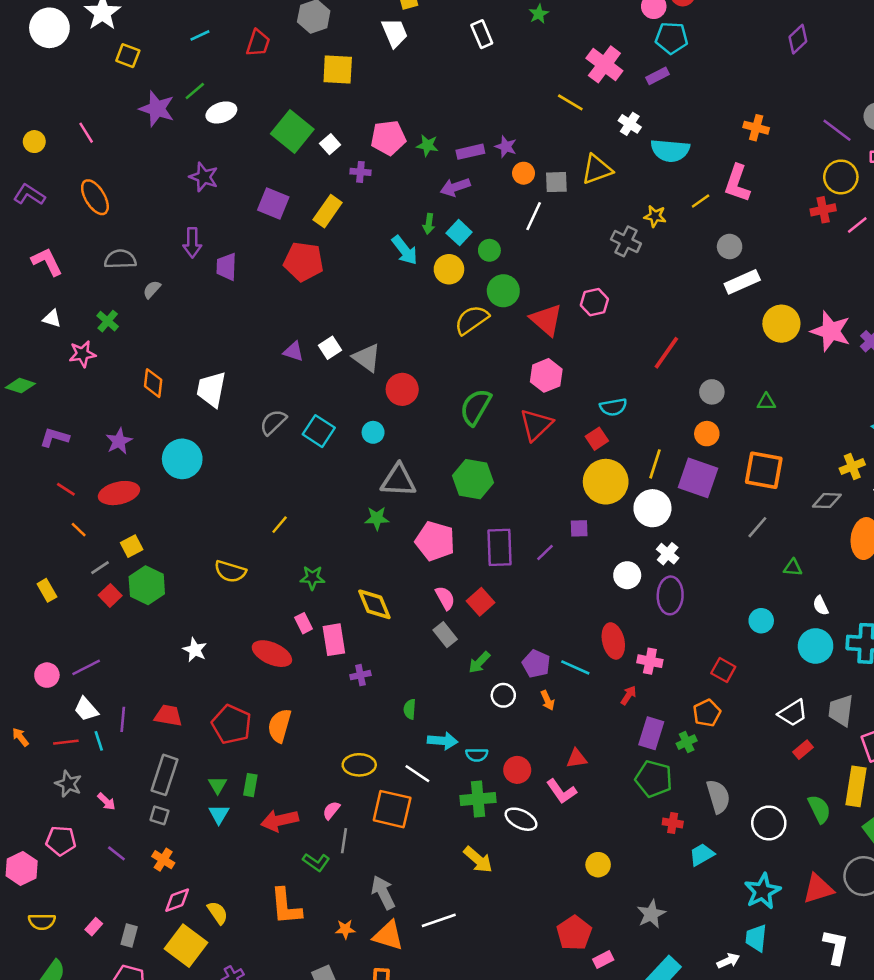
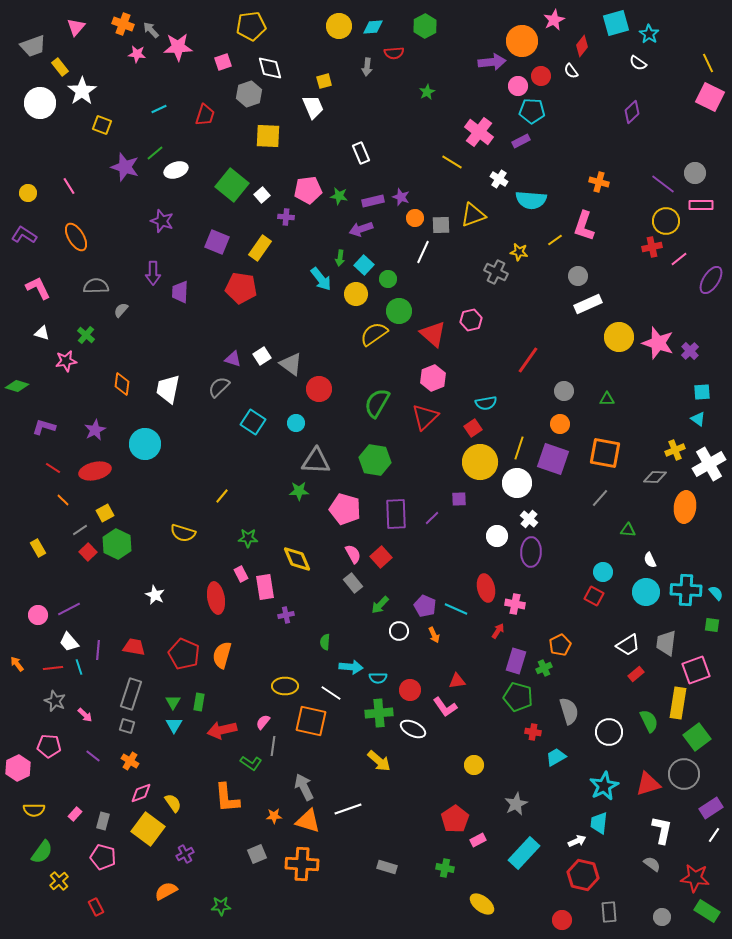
white rectangle: (482, 34) -> (361, 153), moved
gray semicircle: (273, 422) -> (219, 387), moved
red ellipse: (272, 654) -> (216, 598), turned 56
red square: (723, 670) -> (594, 596), moved

